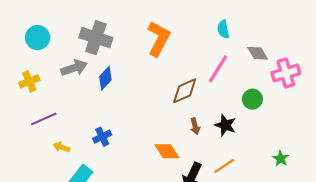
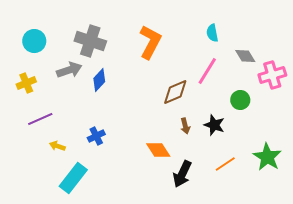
green star: (281, 159) -> (267, 157), size x1.8
orange line: (224, 166) -> (225, 164), moved

